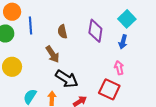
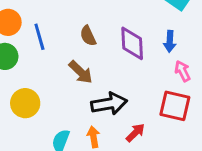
purple diamond: (95, 31) -> (132, 43), moved
blue arrow: (123, 42) -> (170, 41), moved
black arrow: (67, 79) -> (109, 104), turned -30

